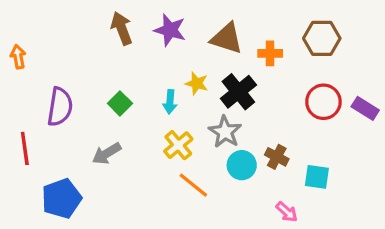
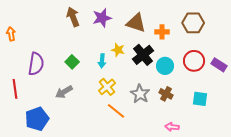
purple star: (170, 30) -> (102, 18), turned -30
gray star: (225, 132) -> (140, 94), moved
cyan circle: (242, 165) -> (165, 66), moved
cyan square: (317, 177) -> (200, 99), moved
pink arrow: (287, 212) -> (172, 127), turned 144

